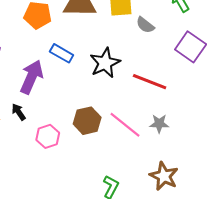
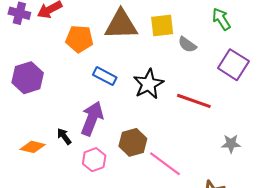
purple arrow: (32, 77) -> (92, 119), moved
gray star: (159, 124) -> (231, 144), moved
pink line: (125, 125) -> (165, 164), moved

